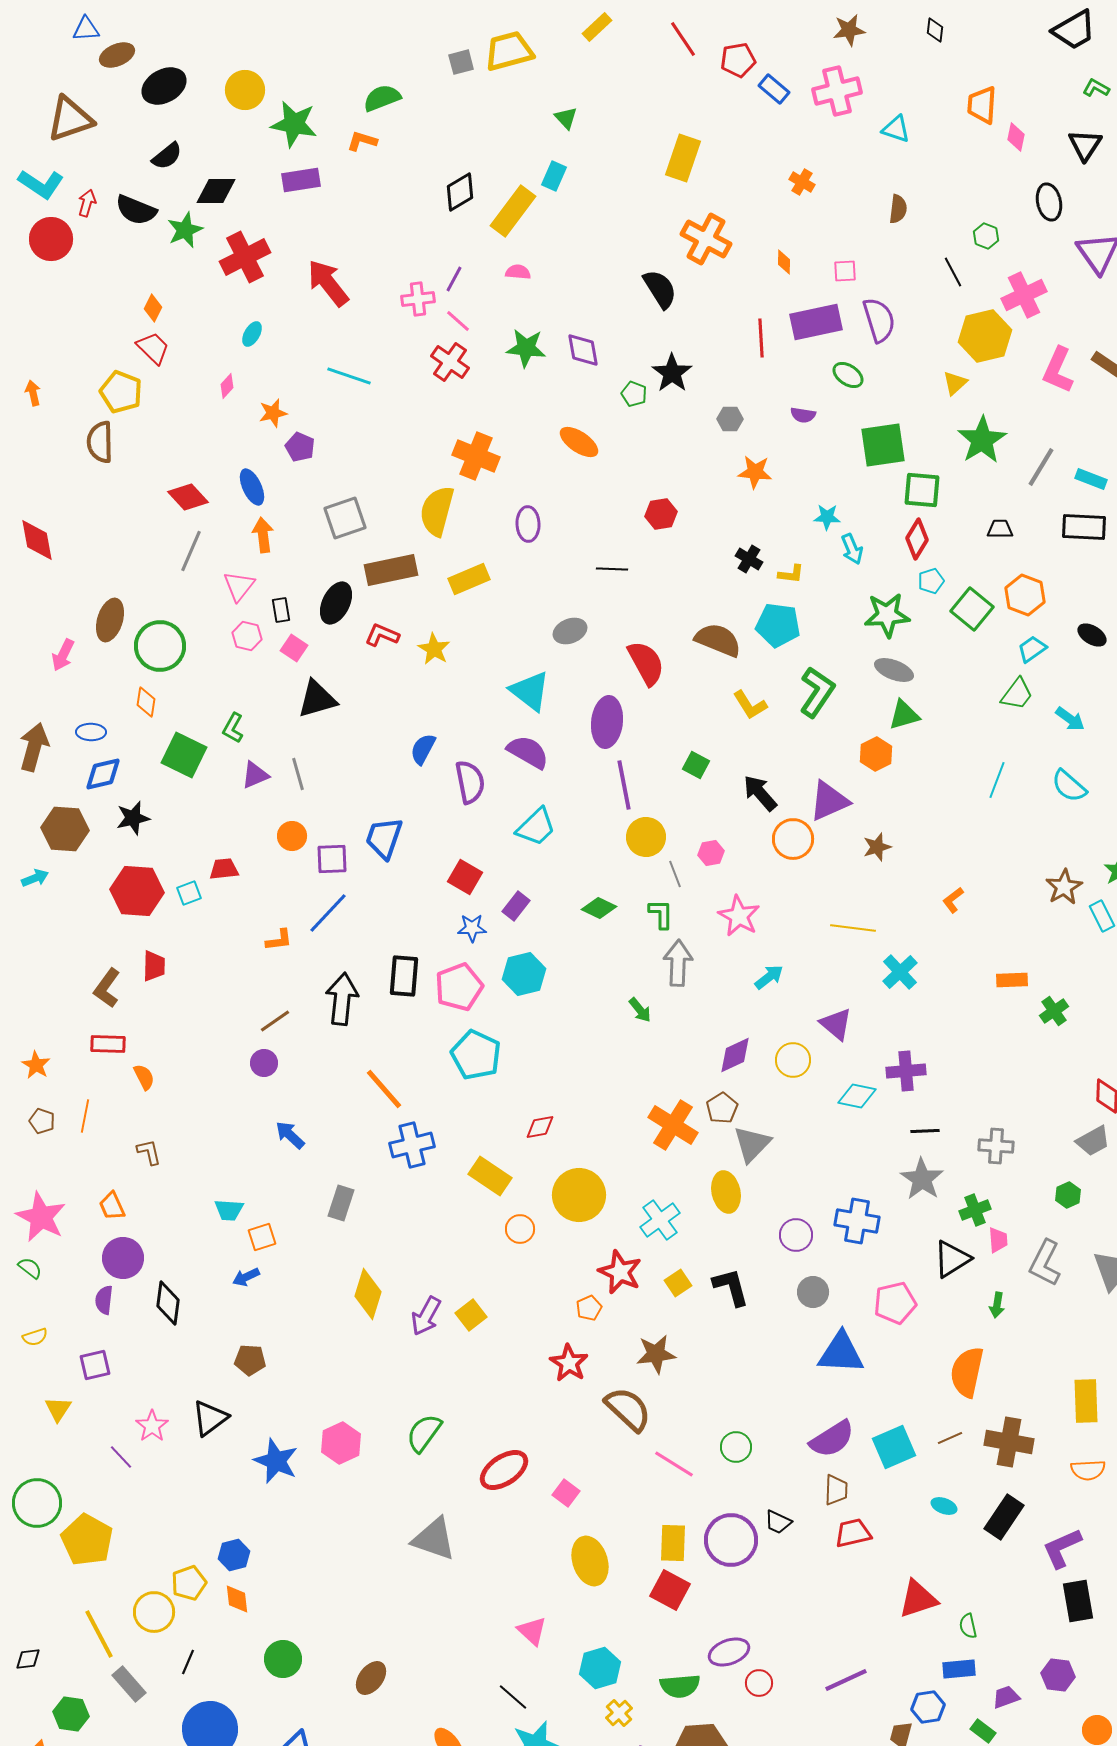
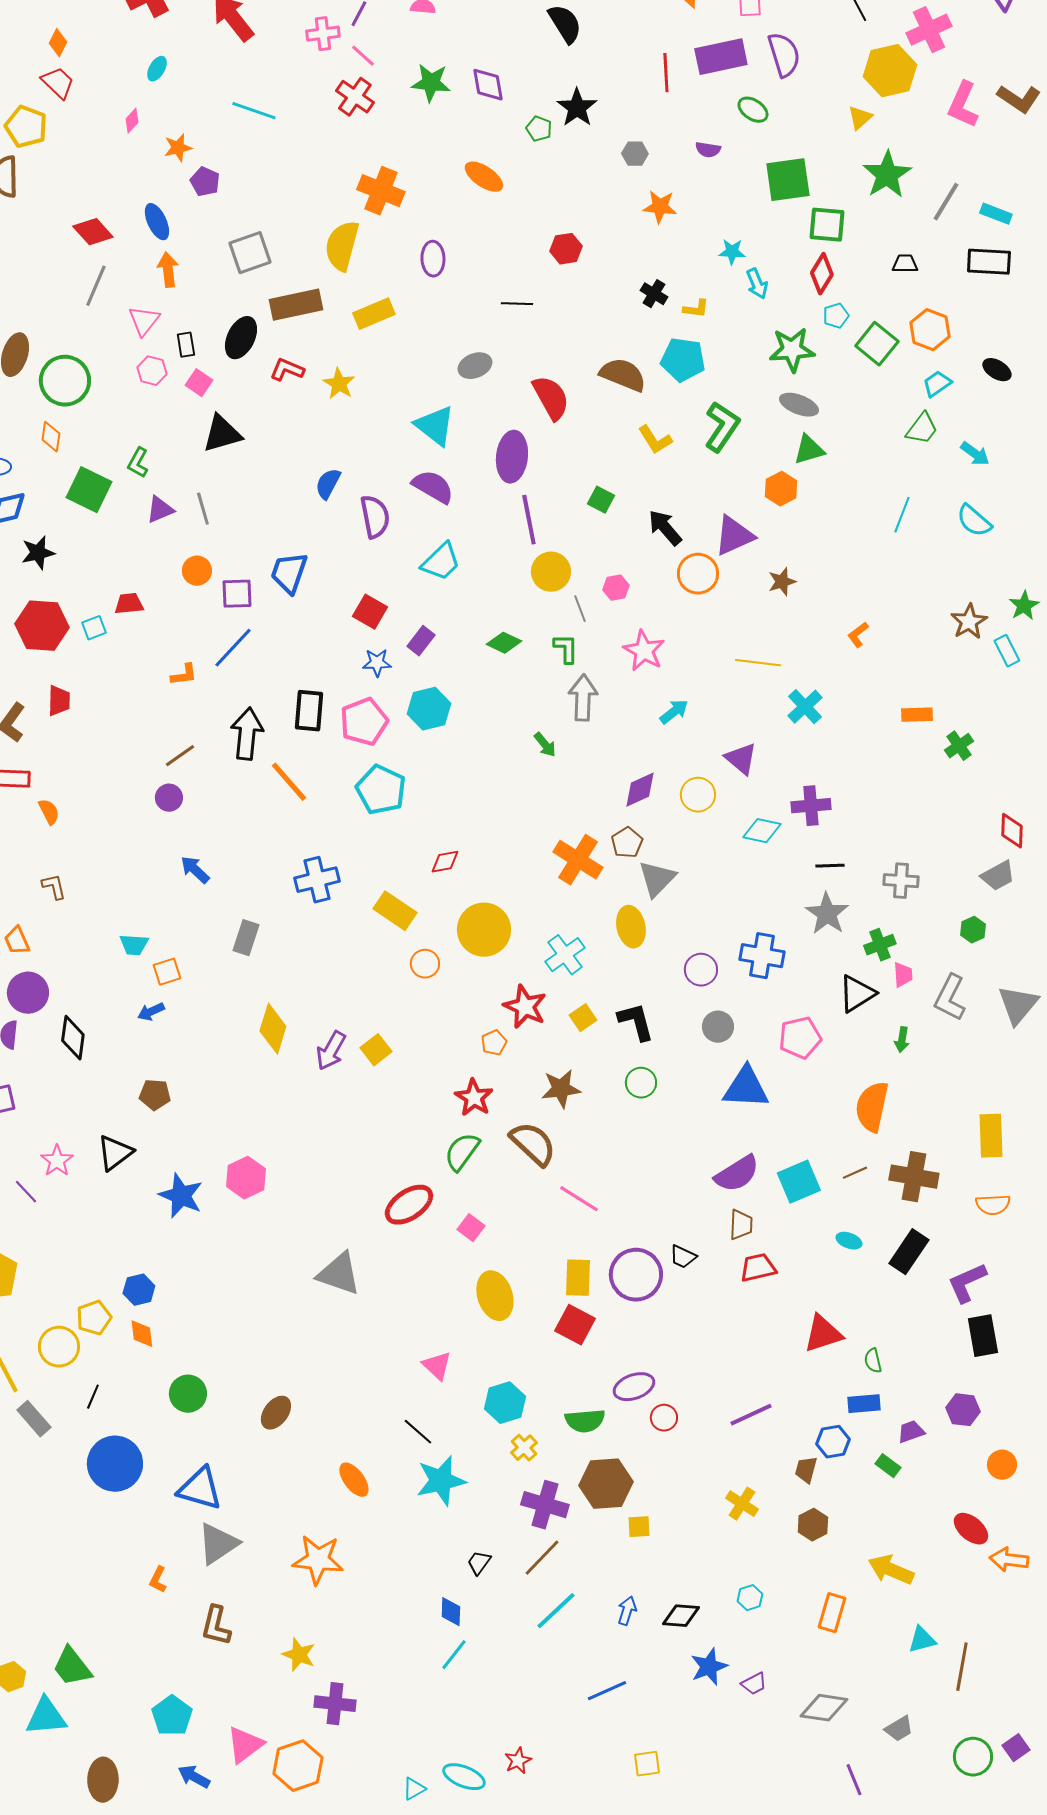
orange line: (384, 1089) -> (289, 782), moved
green semicircle: (424, 1433) -> (462, 1152), moved
green circle: (736, 1447) -> (641, 1083), moved

